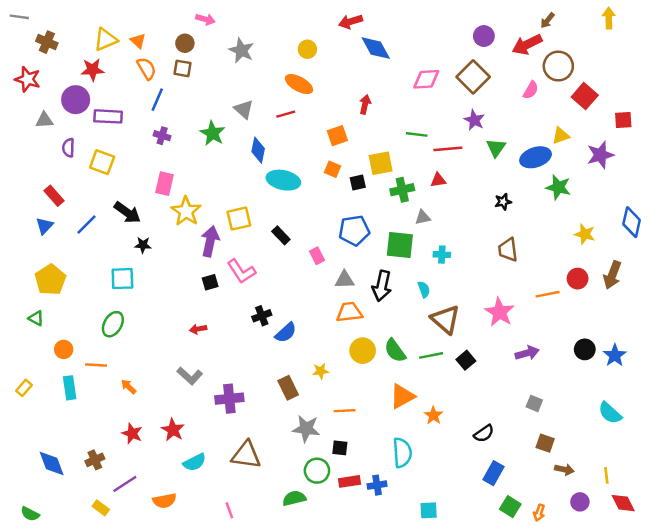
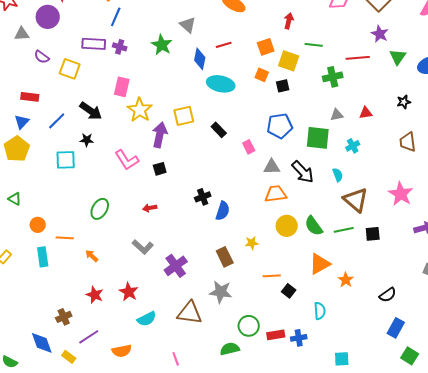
red line: (286, 114) -> (224, 45), moved
purple rectangle: (108, 116) -> (94, 44), moved
green line: (417, 134) -> (314, 45), moved
purple semicircle: (68, 148) -> (42, 57), turned -56
yellow square: (381, 163) -> (289, 61), moved, turned 30
red triangle: (438, 180) -> (366, 113), moved
green cross: (402, 190) -> (333, 77), moved
red rectangle: (54, 196) -> (30, 97), turned -42
black star: (143, 245) -> (87, 140), moved
cyan cross: (442, 255) -> (353, 146), turned -32
pink L-shape: (241, 271) -> (127, 160), moved
cyan square: (122, 279) -> (66, 160), moved
yellow pentagon: (50, 280) -> (17, 149), moved
black arrow: (382, 286) -> (303, 172), turned -55
green ellipse: (113, 324) -> (100, 209), moved
blue semicircle: (286, 333) -> (223, 211), turned -30
black square: (466, 360) -> (373, 234), turned 35
purple cross: (229, 399) -> (176, 266), turned -30
gray star: (306, 429) -> (221, 292), moved
black square: (340, 448) -> (289, 291), moved, turned 32
cyan semicircle: (402, 453) -> (320, 311), size x0.7
blue diamond: (52, 463) -> (42, 343), moved

